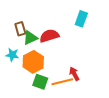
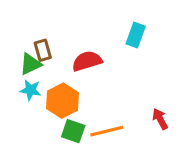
green triangle: (30, 38) -> (31, 64), moved
red arrow: (74, 74) -> (160, 119), moved

